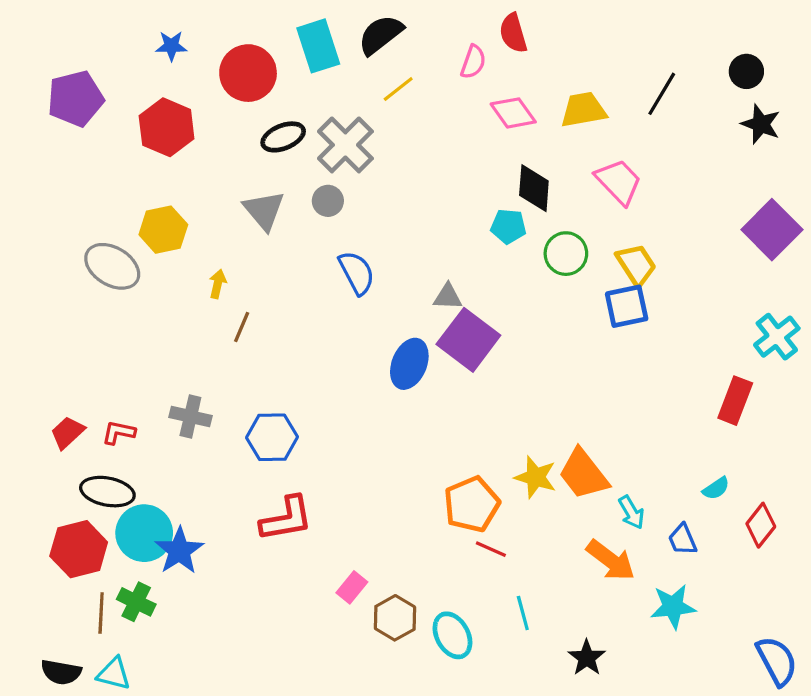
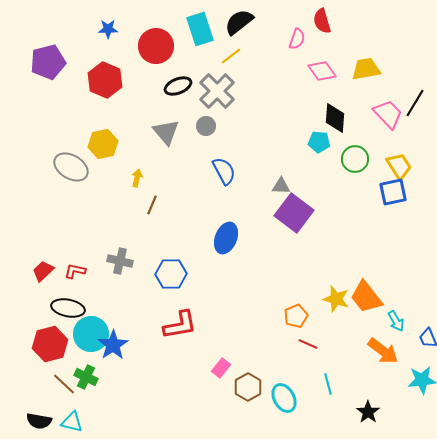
yellow line: (398, 89) -> (231, 56), moved
black line: (662, 94) -> (415, 103), moved
blue ellipse: (409, 364) -> (226, 238), moved
orange pentagon: (472, 504) -> (296, 316), size x0.7
brown line: (101, 613) -> (64, 384), turned -50

